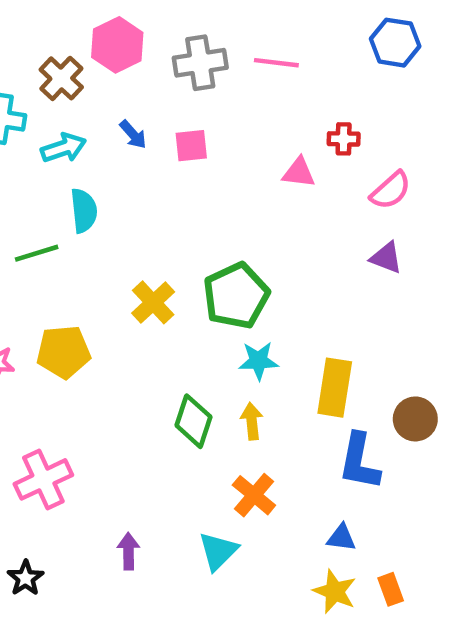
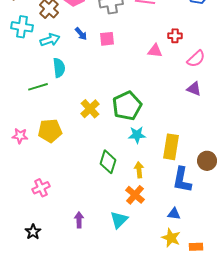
yellow arrow: (252, 421) -> (139, 170), moved
pink cross: (43, 479) -> (41, 188), size x0.7
orange rectangle: (391, 589) -> (196, 247), moved, turned -72

